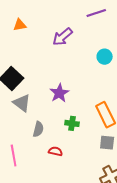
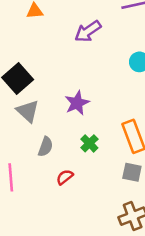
green cross: (72, 123) -> (89, 143), turned 32
red semicircle: (55, 151) -> (65, 177), turned -56

